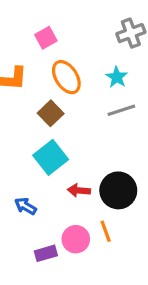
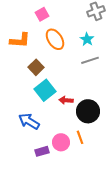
brown square: (51, 113) -> (36, 67), moved
red arrow: (79, 190) -> (66, 100), moved
blue arrow: (25, 206) -> (29, 121), size x1.5

